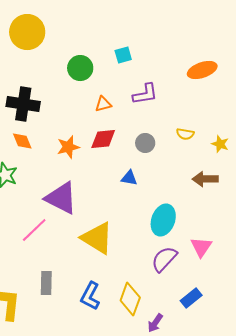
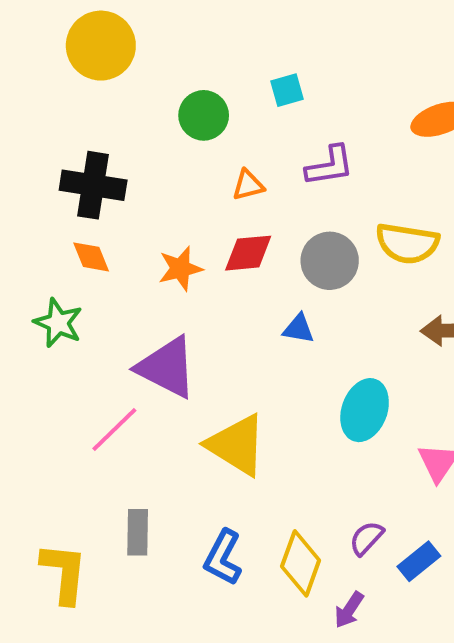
yellow semicircle: (185, 134) -> (407, 243), size x1.8
gray circle: (145, 143) -> (330, 261), size x1.5
purple semicircle: (164, 259) -> (366, 538), moved, size x0.7

